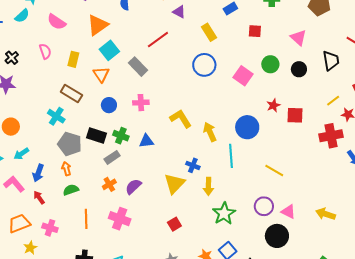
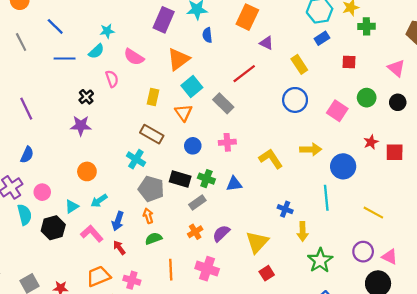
pink semicircle: (45, 51) -> (112, 79), moved
yellow arrow: (210, 132) -> (311, 149), moved, turned 114
yellow triangle: (174, 184) -> (257, 242), moved

